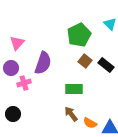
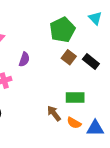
purple semicircle: (43, 63) -> (24, 59), size x0.6
green rectangle: (74, 89) -> (75, 97), moved

